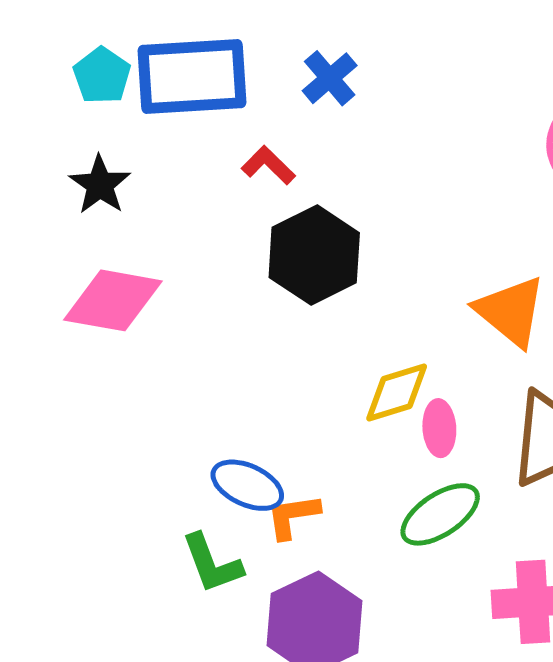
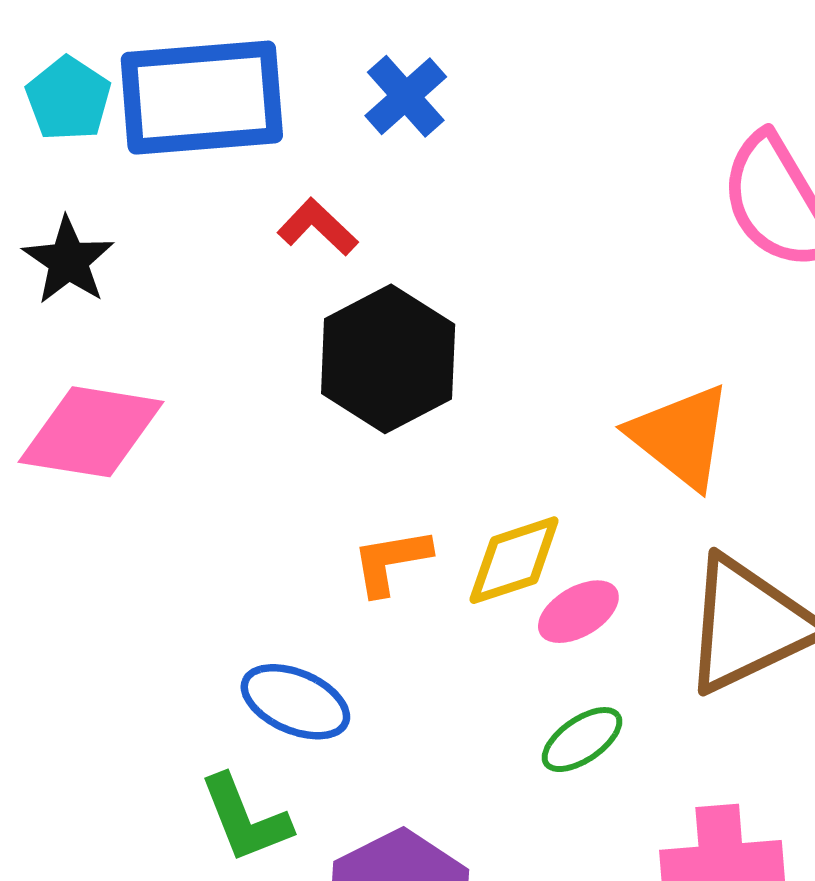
pink ellipse: (439, 428) -> (578, 612), turned 64
green ellipse: (440, 514) -> (582, 740), size x0.7
orange L-shape: (293, 516) -> (391, 561), moved

